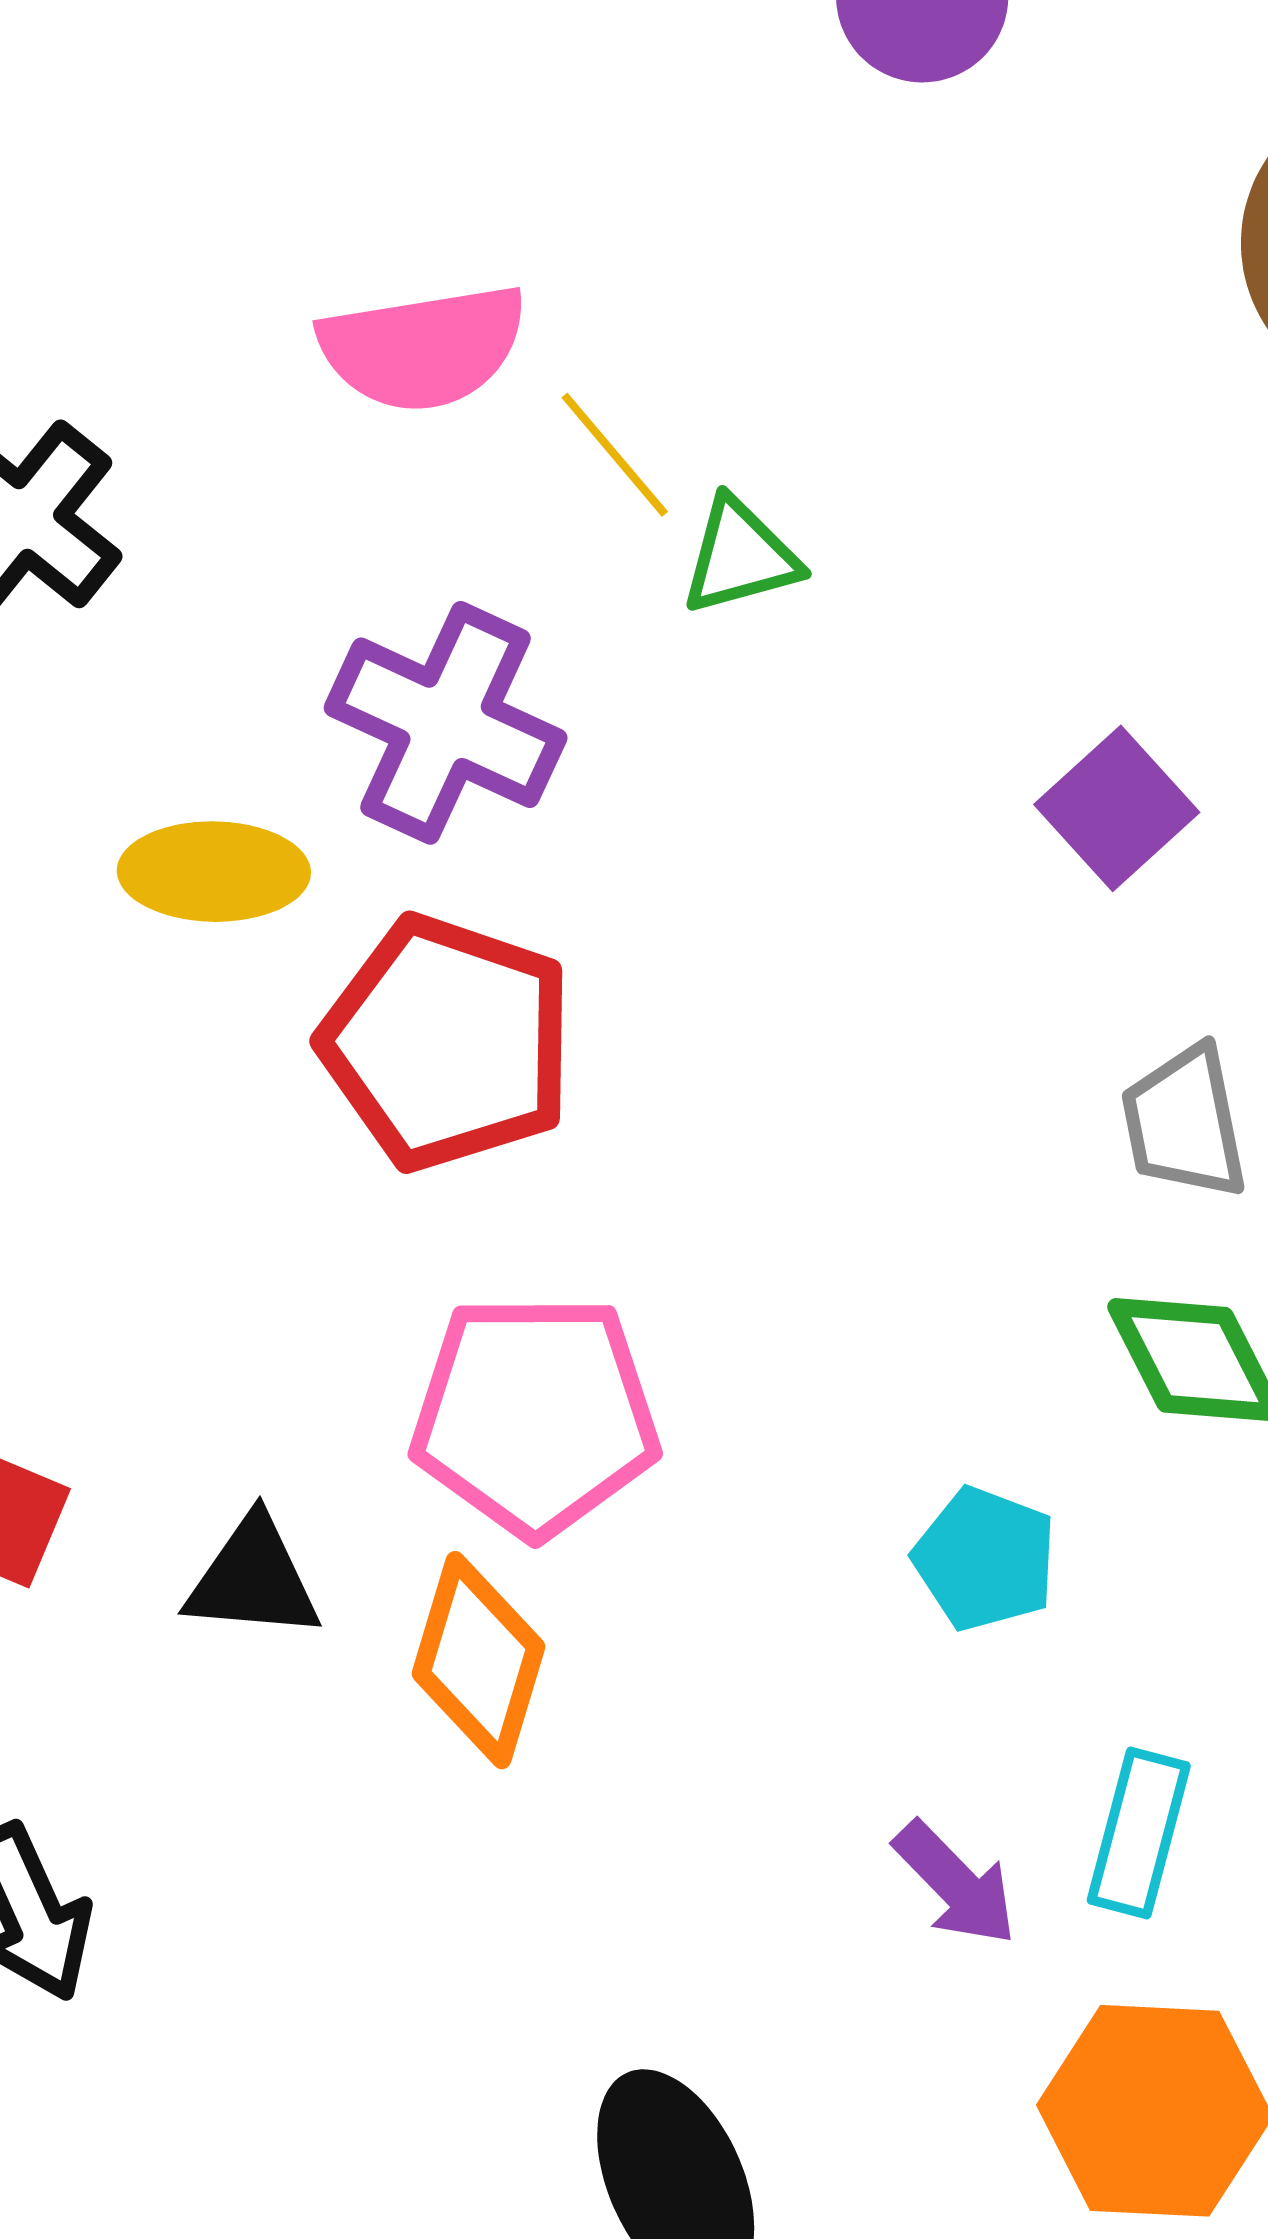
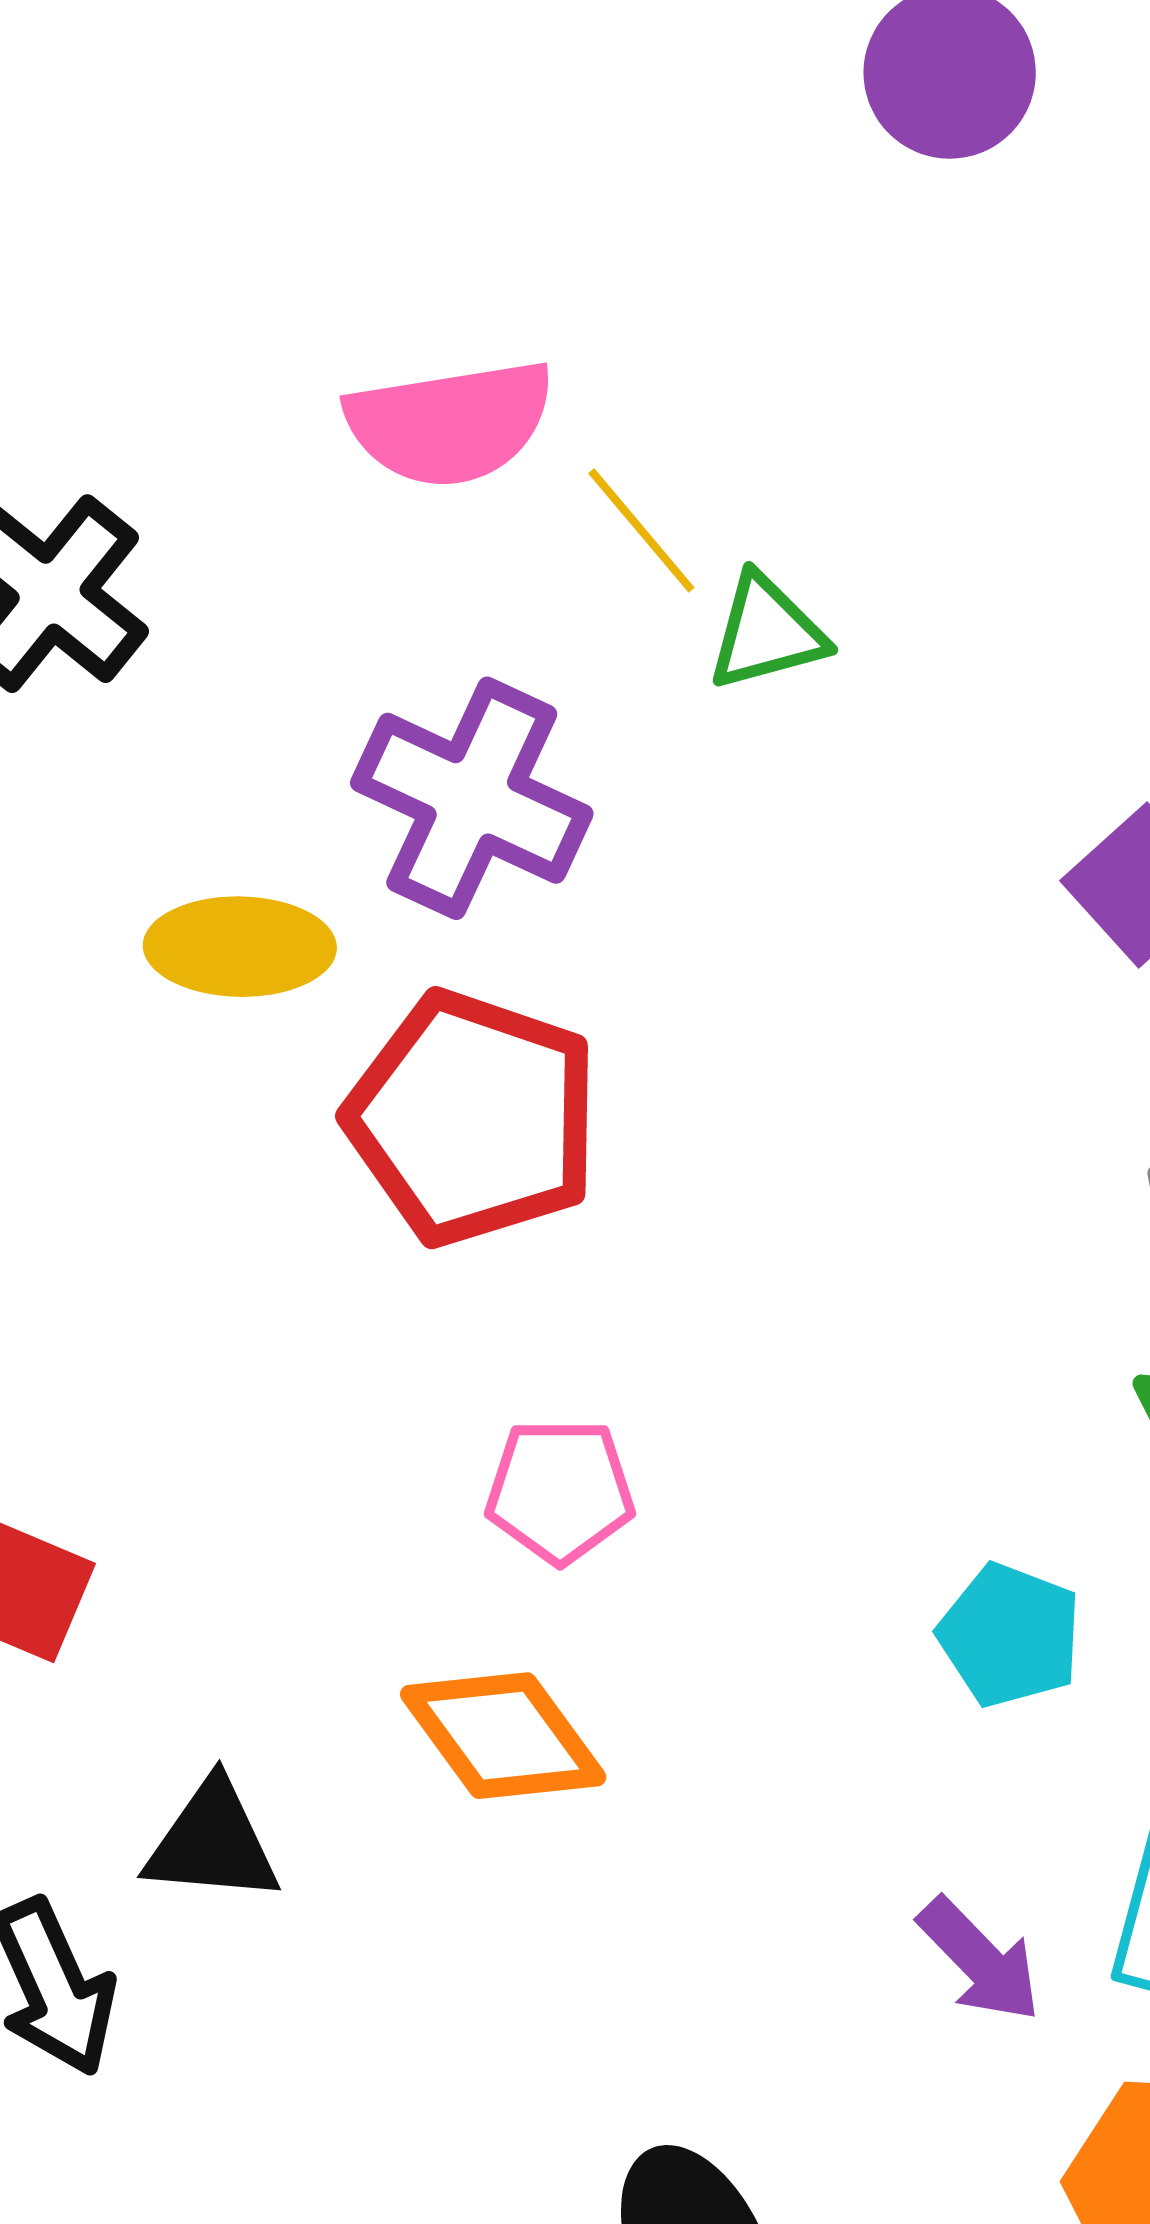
pink pentagon: (535, 1415) -> (560, 1491), size x0.6
black triangle: (253, 1579) -> (212, 1842), moved
orange diamond: (479, 1660) -> (503, 1736), turned -53

